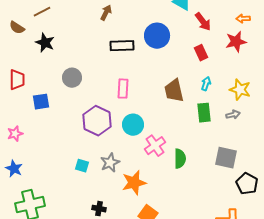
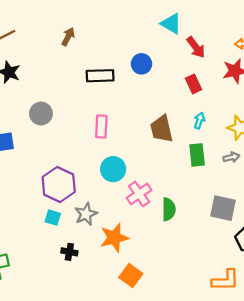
brown arrow: (106, 13) -> (68, 37), moved
blue circle: (157, 36) -> (141, 64), size x0.7
purple hexagon: (97, 121) -> (59, 184), moved
black cross: (99, 209) -> (69, 252), moved

